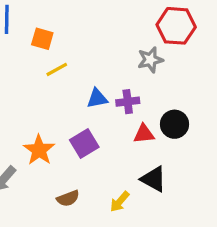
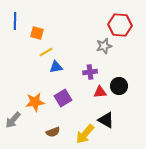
blue triangle: (97, 98) -> (56, 67), moved
orange star: (39, 150) -> (35, 102), turned 30
yellow arrow: (120, 202) -> (85, 134), size x1.5

